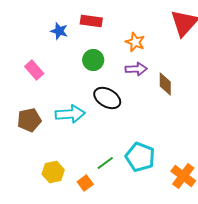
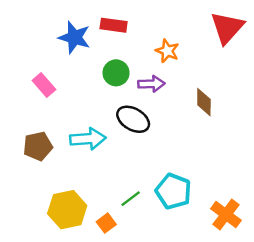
blue star: (59, 31) -> (74, 37), size x1.5
purple arrow: (136, 69) -> (151, 84), moved
yellow hexagon: (53, 172) -> (67, 210), size x1.4

